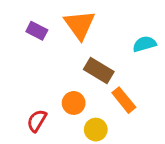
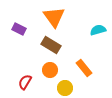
purple rectangle: (37, 31) -> (19, 29), moved
brown rectangle: (99, 71) -> (51, 45), moved

